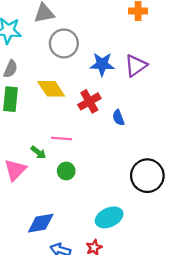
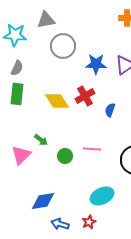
yellow diamond: (51, 89) -> (57, 101), moved
blue semicircle: (118, 118) -> (110, 110), turned 40
pink line: (62, 139) -> (92, 149), moved

